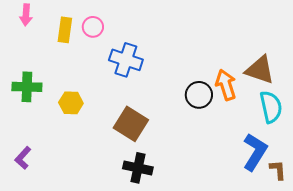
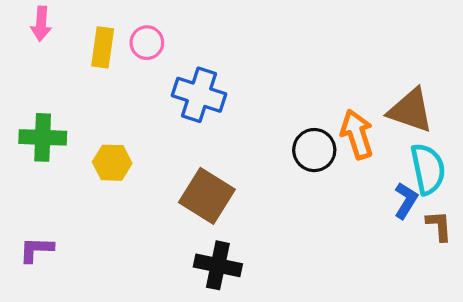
blue L-shape: (255, 152) -> (406, 201), moved, size x0.6
purple L-shape: (23, 158) -> (36, 250), turned 50
brown L-shape: (278, 170) -> (439, 226), moved

